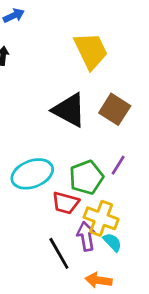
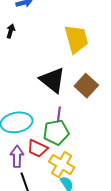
purple line: (118, 165) -> (59, 114), moved, turned -35
purple arrow: (86, 236) -> (17, 156), moved

